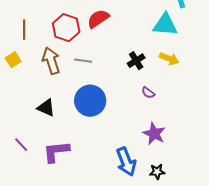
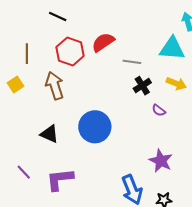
gray line: (83, 61) -> (132, 62), moved
purple semicircle: (148, 93) -> (159, 110), moved

